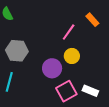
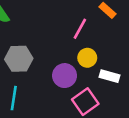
white rectangle: (90, 91) -> (109, 76), moved

